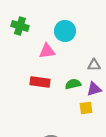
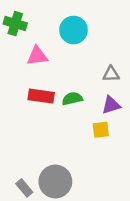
pink triangle: (47, 51) -> (37, 56), moved
green semicircle: (73, 84) -> (72, 99), moved

